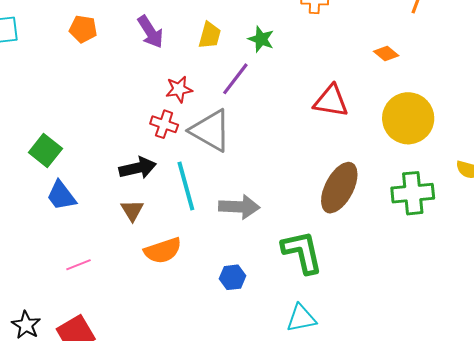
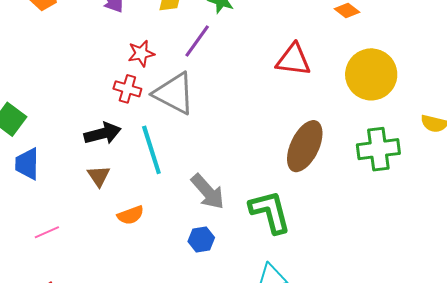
blue trapezoid: (61, 196) -> (27, 164), turned 40
gray arrow: (239, 207) -> (208, 192), moved, turned 48
orange semicircle: (163, 251) -> (131, 215), size x0.7

